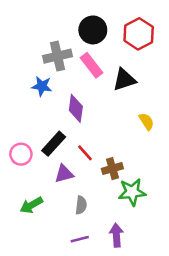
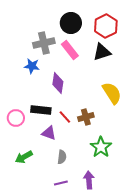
black triangle: (124, 80) -> (102, 52), moved
yellow semicircle: (146, 121) -> (112, 93), size x1.6
black rectangle: (54, 144) -> (41, 110), turned 54
brown cross: (112, 169) -> (86, 117), moved
purple triangle: (64, 174) -> (49, 133), turned 35
green star: (132, 192) -> (101, 147), turned -30

